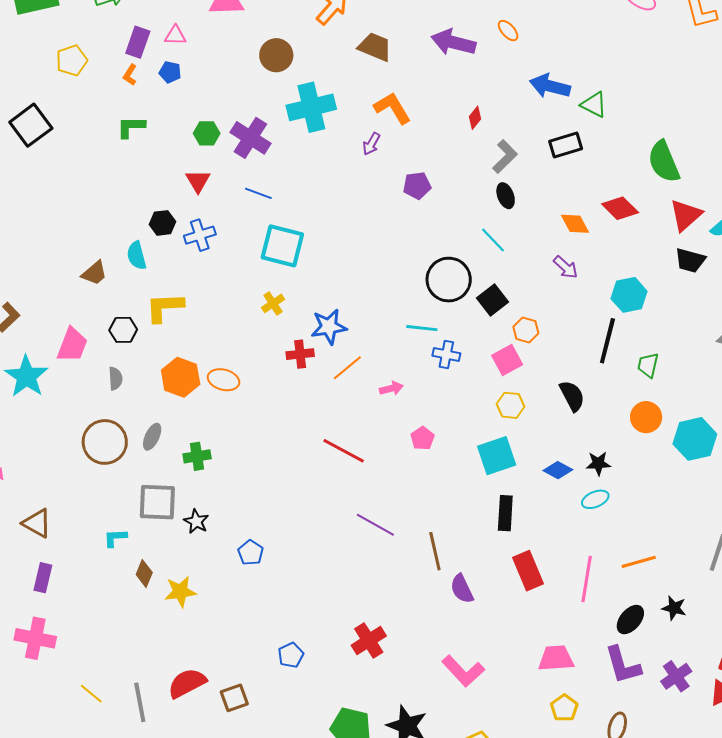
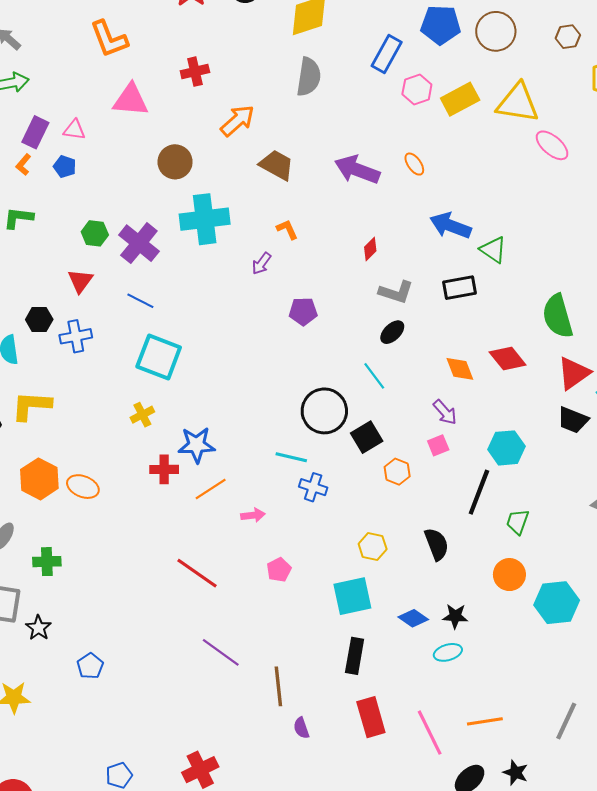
orange L-shape: (392, 108) -> (287, 229), size x0.6
gray L-shape: (505, 157) -> (396, 292), turned 56
black ellipse: (506, 196) -> (392, 332), turned 60
pink square: (507, 360) -> (438, 445), moved, size x0.7
pink line: (587, 579) -> (430, 733), turned -42
purple semicircle: (462, 589) -> (301, 728), size x0.7

